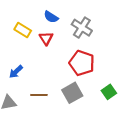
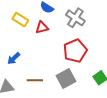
red triangle: (46, 38) -> (42, 27), turned 48
red pentagon: (82, 63) -> (75, 51), turned 30

